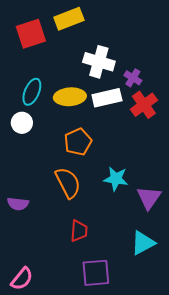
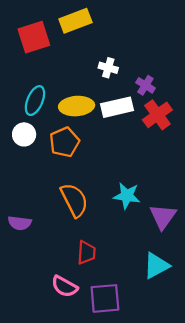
white cross: (99, 62) -> (108, 68), size x0.6
orange pentagon: (78, 142) -> (65, 142), moved
pink semicircle: (22, 279) -> (65, 286), moved, turned 80

